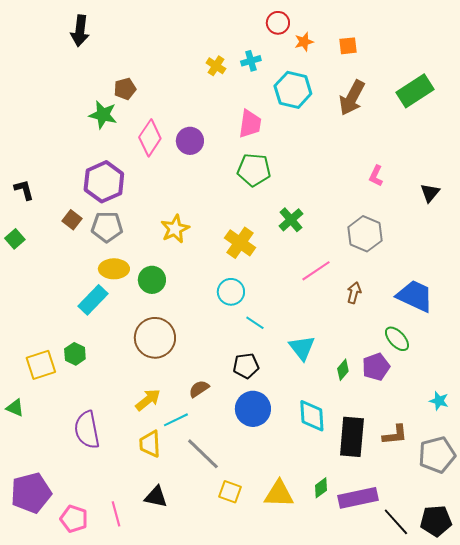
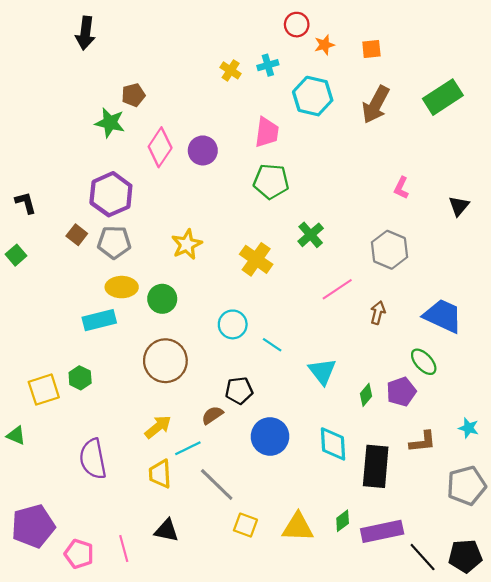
cyan circle: (231, 292) -> (233, 324), moved
cyan rectangle: (93, 300) -> (99, 320), turned 32
black pentagon: (246, 366) -> (239, 391), moved
brown L-shape: (395, 435) -> (423, 442), moved

